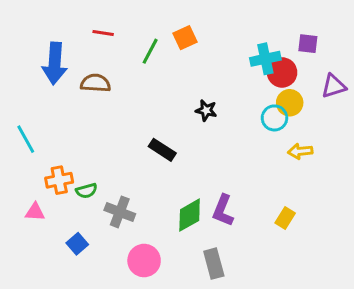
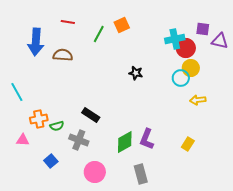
purple triangle: (334, 86) -> (220, 41), moved, turned 30
black rectangle: (162, 150) -> (91, 115), moved

